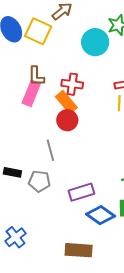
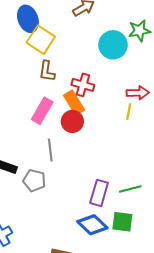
yellow square: (38, 31) -> (41, 40), moved
pink rectangle: (31, 93) -> (42, 111), moved
purple rectangle: (81, 192) -> (99, 193), moved, turned -65

